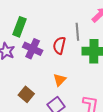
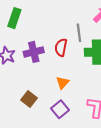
green rectangle: (20, 27) -> (14, 18), moved
purple cross: (33, 49) -> (34, 52), turned -36

